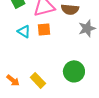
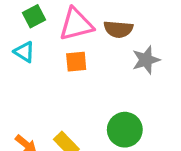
cyan triangle: (24, 31) -> (24, 52), moved

